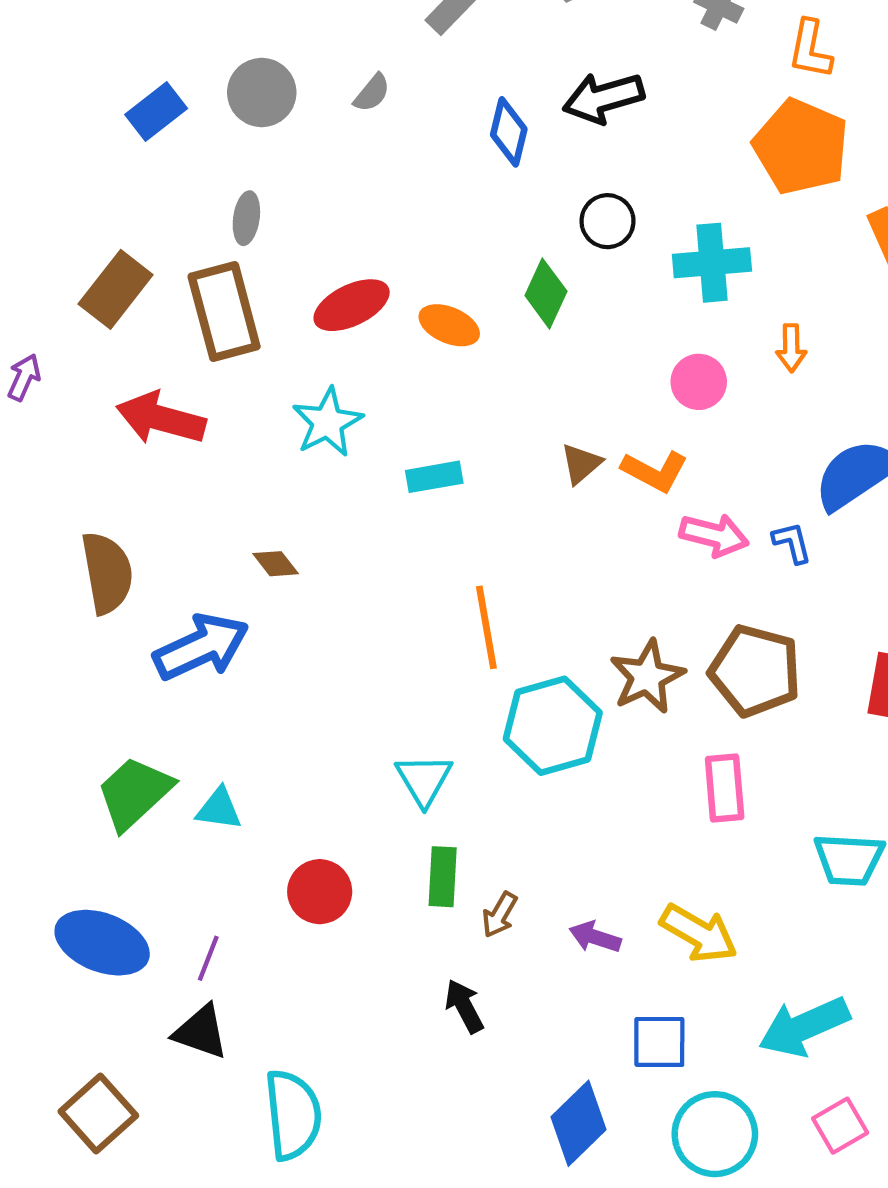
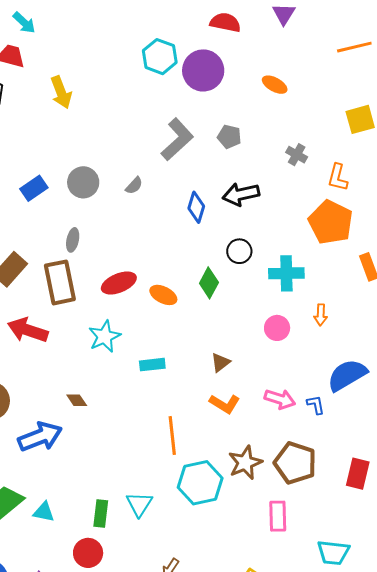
orange L-shape: (655, 471) -> (225, 404), moved
green rectangle: (443, 877) -> (101, 513), moved

